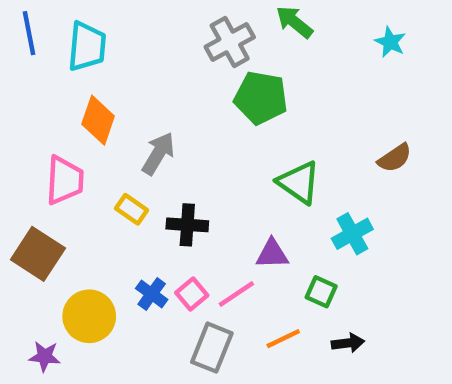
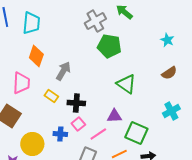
cyan star: (390, 42) -> (167, 40), moved
cyan cross: (352, 234) -> (171, 111), moved
green square: (321, 292) -> (136, 133), size x1.6
blue cross: (152, 294) -> (60, 134), turned -32
pink square: (192, 294) -> (78, 124), moved

